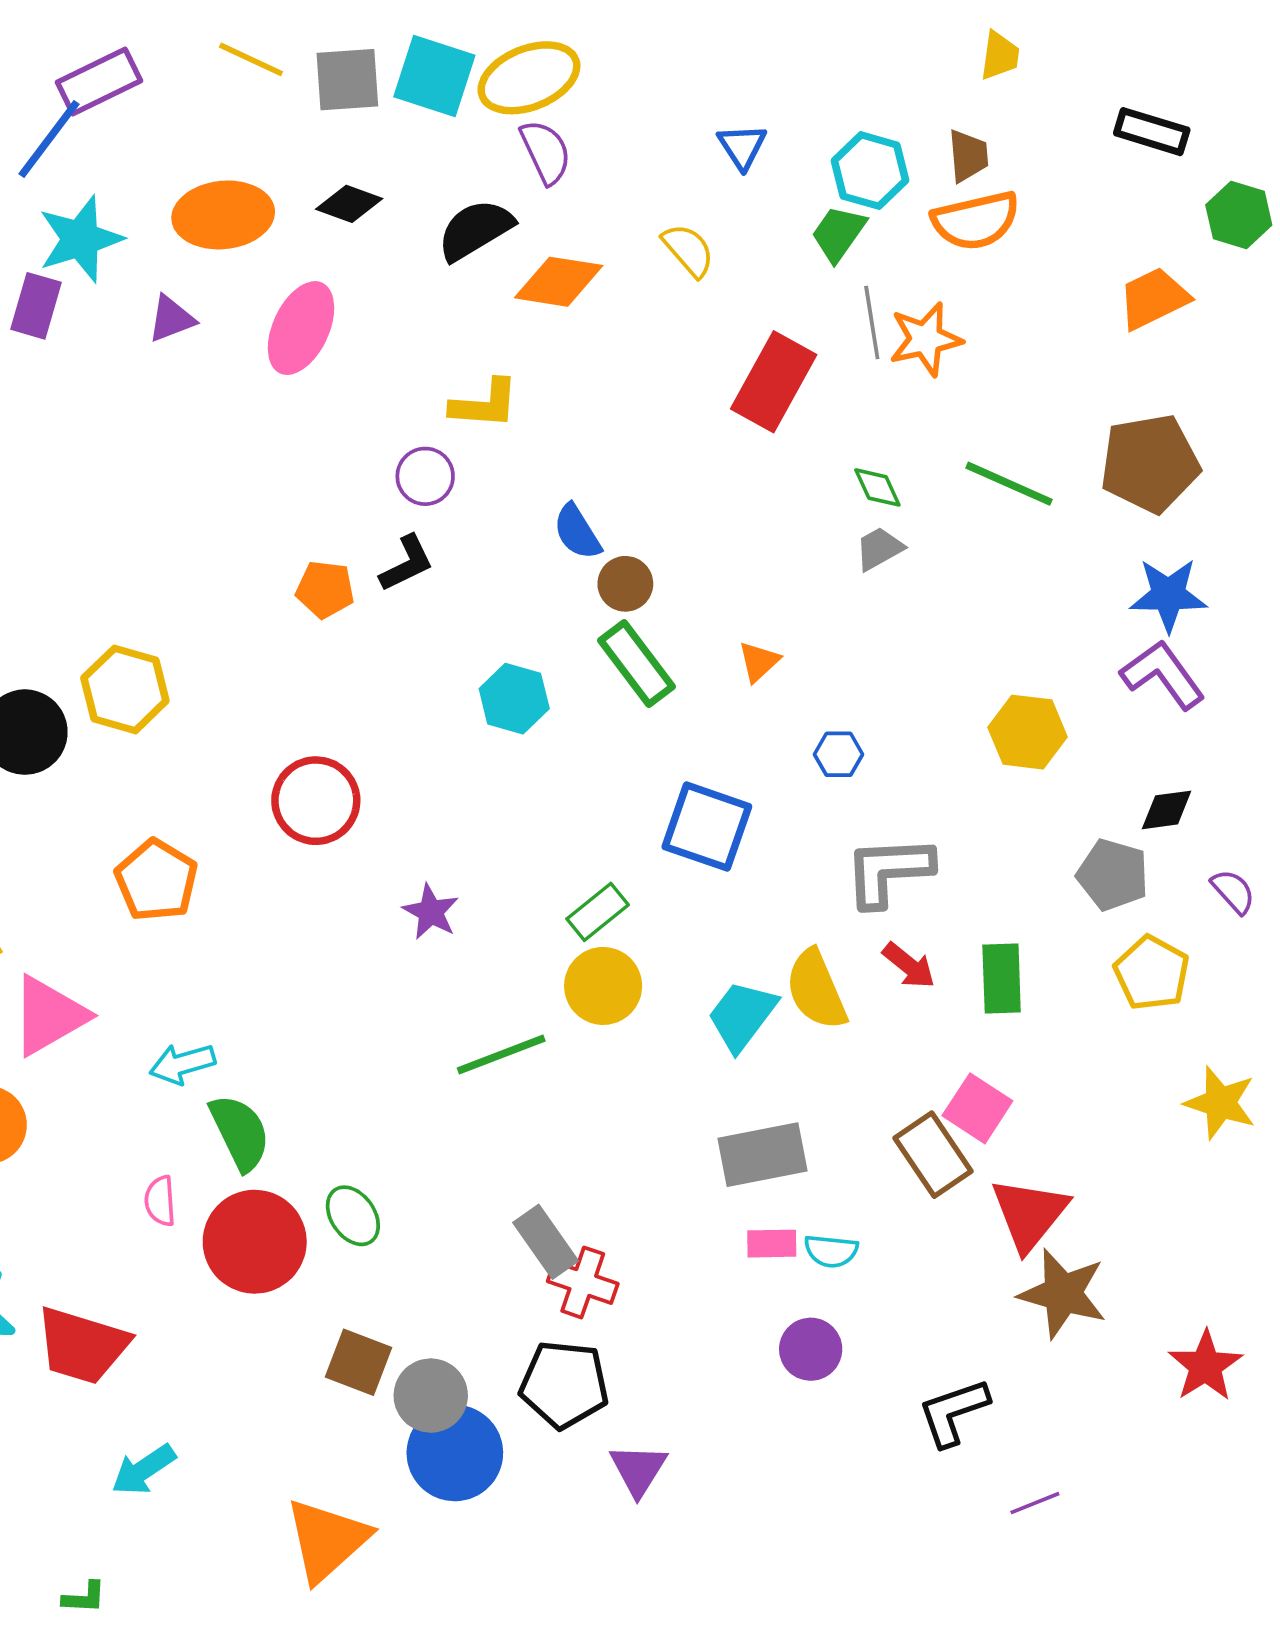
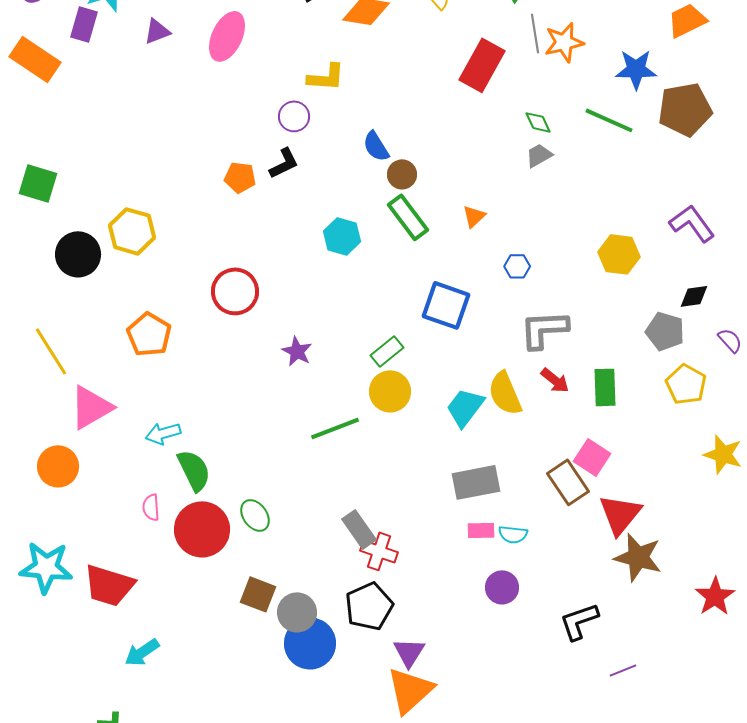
blue star: (1168, 595) -> (636, 69), moved
black pentagon: (564, 1384) -> (369, 606), turned -30
orange triangle: (327, 1540) -> (410, 690), moved

